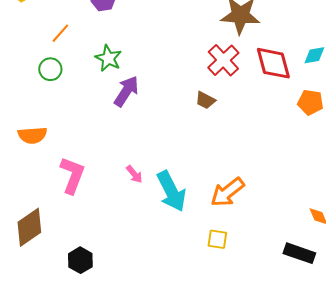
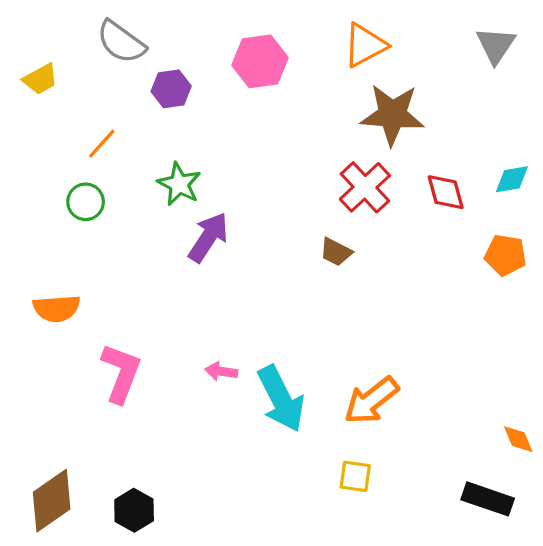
red diamond: (273, 63) -> (446, 192), size x0.7
pink arrow: (134, 174) -> (221, 371), turned 138
brown diamond: (29, 227) -> (52, 501), moved

